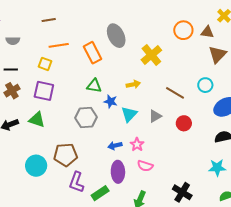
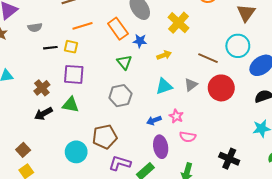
black line: (11, 70) -> (50, 48), moved
cyan circle: (205, 85) -> (238, 46), size x1.5
green triangle: (94, 86) -> (124, 62), turned 49
brown cross: (12, 91) -> (42, 88), moved
blue star: (111, 101) -> (140, 41), moved
cyan triangle: (129, 114) -> (164, 86), turned 36
red circle: (184, 123) -> (221, 88), size x1.6
purple L-shape: (76, 182) -> (120, 163), turned 95

